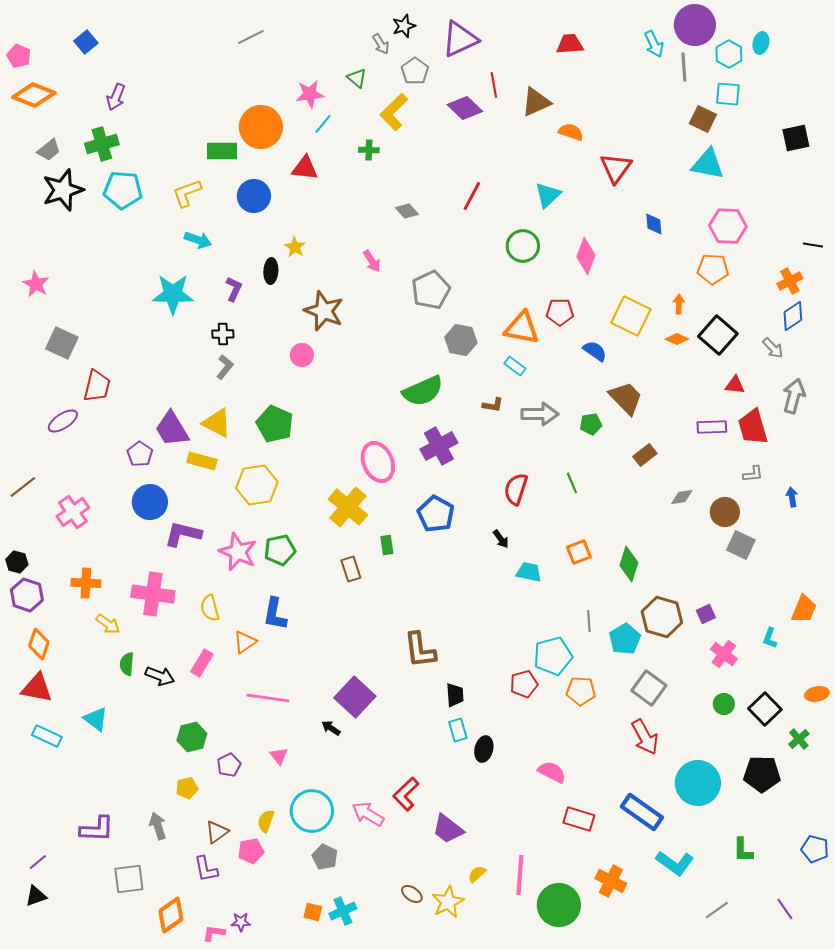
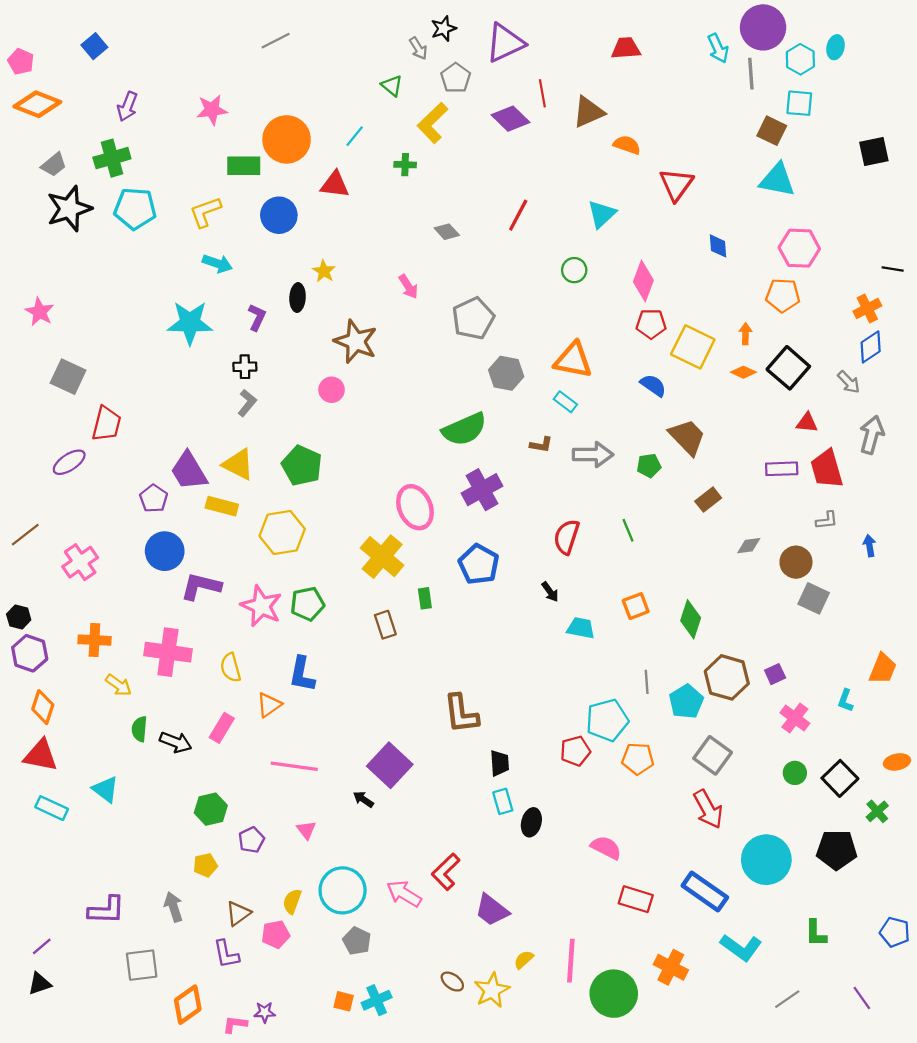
pink star: (310, 94) -> (212, 110), moved
green circle: (523, 246) -> (574, 270), size x0.7
red pentagon: (560, 312) -> (651, 324), moved

